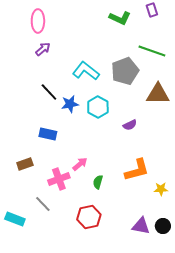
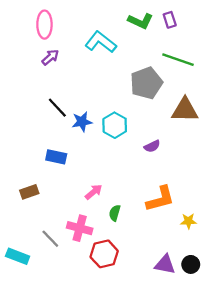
purple rectangle: (152, 10) -> (170, 20), moved
cyan L-shape: (86, 71) -> (101, 42), moved
pink cross: (59, 179) -> (80, 228), moved, turned 35

